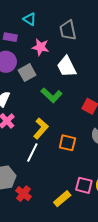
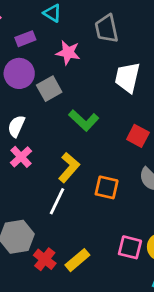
purple rectangle: (10, 37) -> (25, 39), turned -32
white trapezoid: (67, 67) -> (127, 77), moved, turned 40
yellow rectangle: (62, 199) -> (77, 260), moved

